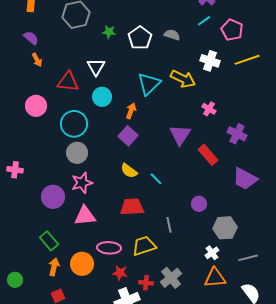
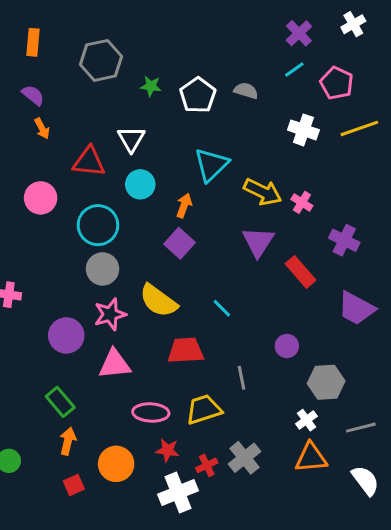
yellow arrow: (183, 79) -> (263, 192), moved
yellow semicircle: (129, 171) -> (158, 301), moved, size x1.5
orange circle: (82, 264) -> (116, 464), moved
red cross: (146, 283) -> (207, 465), turned -32

